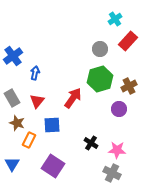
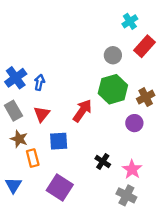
blue cross: (13, 56) -> (16, 78), moved
orange rectangle: (29, 140) -> (33, 158), turned -42
pink star: (117, 150) -> (132, 169), turned 30

